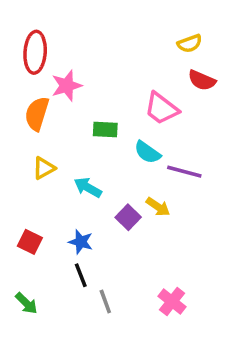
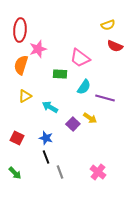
pink trapezoid: (161, 108) -> (80, 58), moved
cyan semicircle: (147, 152) -> (84, 87), turned -91

